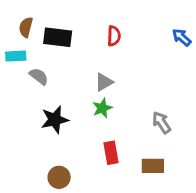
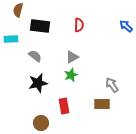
brown semicircle: (26, 27) -> (18, 10), moved
gray semicircle: (39, 76) -> (35, 56), moved
red rectangle: (111, 153) -> (64, 106), moved
brown rectangle: (153, 166) -> (102, 104), moved

